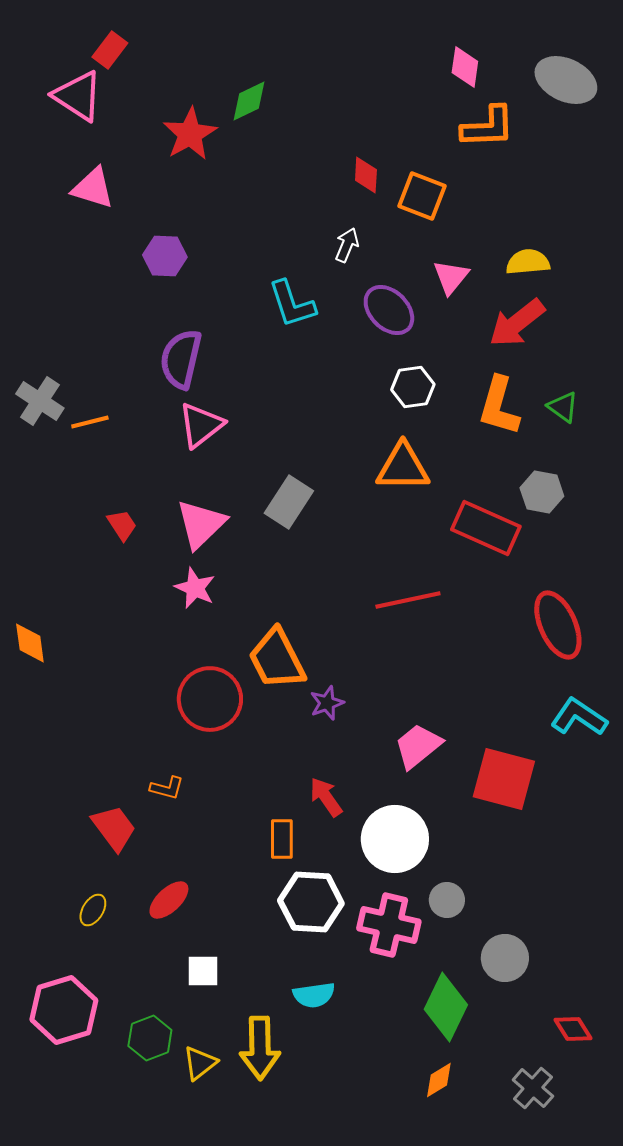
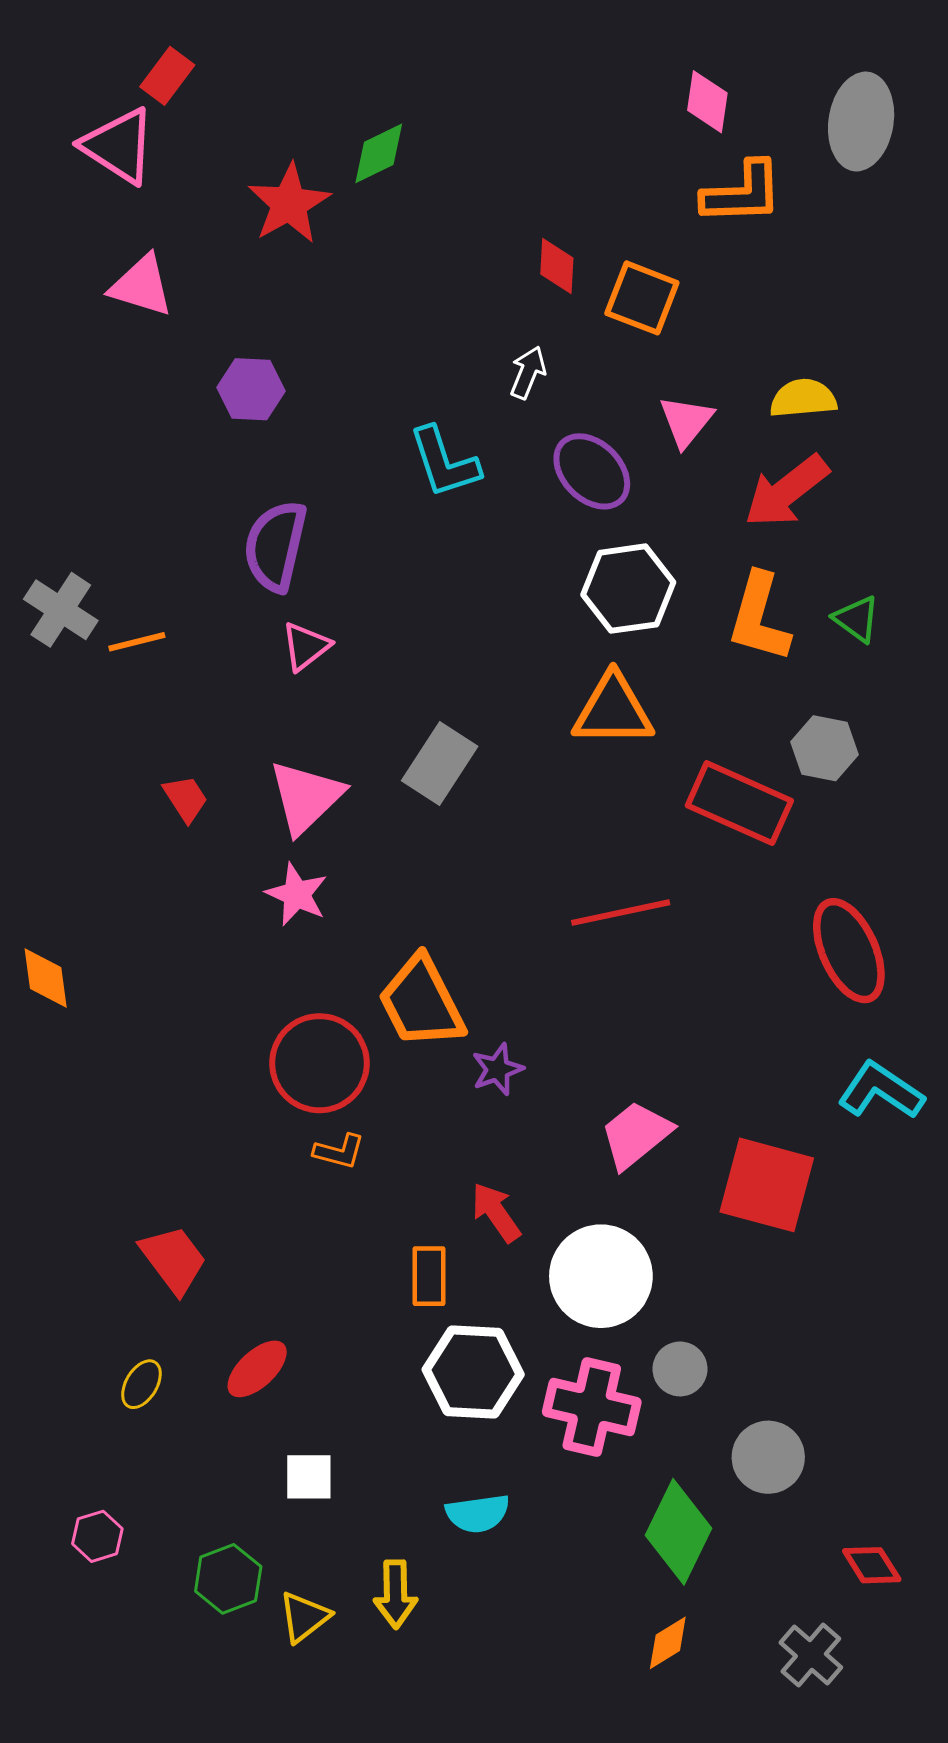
gray ellipse: (566, 80) -> (861, 121), turned 74
white hexagon: (413, 387) -> (628, 589), size x1.4
pink triangle: (201, 425) -> (306, 646), size x0.7
orange L-shape: (167, 788) -> (339, 1151), moved
pink hexagon: (64, 1010) -> (97, 1536), size x0.5
yellow arrow: (260, 1048) -> (396, 1594), size x0.7

